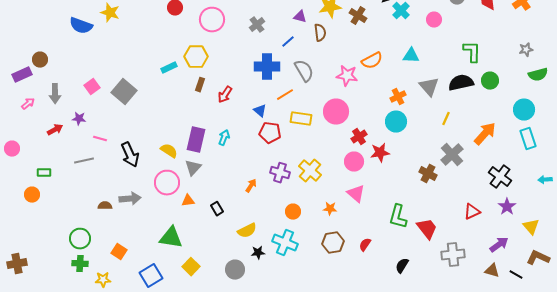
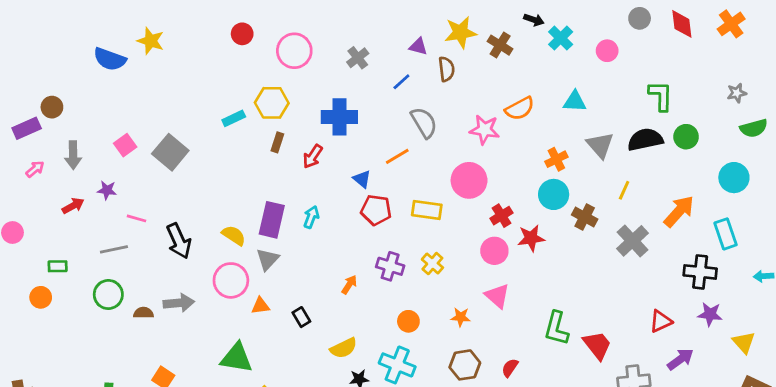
blue cross: (267, 67) -> (339, 117), moved
yellow rectangle: (301, 119) -> (427, 210), moved
cyan rectangle: (528, 139) -> (725, 234), moved
yellow cross: (310, 171) -> (432, 264), size x0.7
brown cross: (428, 174) -> (585, 217), moved
black cross: (500, 177) -> (700, 272), turned -30
purple star: (507, 207) -> (710, 314), turned -30
green circle: (80, 239) -> (108, 295), moved
purple arrow: (499, 245) -> (680, 359), moved

